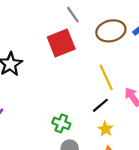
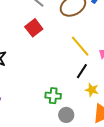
red square: (61, 43) -> (34, 28), size x0.7

